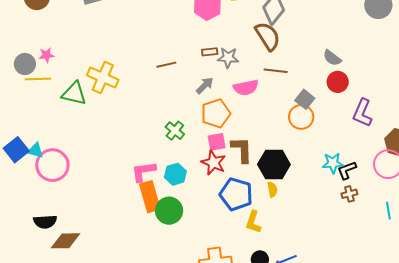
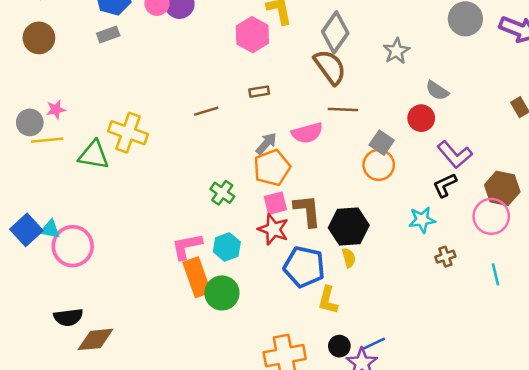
gray star: (228, 58) -> (396, 51), moved, turned -30
gray semicircle: (332, 58) -> (437, 91), moved
gray arrow: (205, 86) -> (266, 144), moved
purple L-shape: (362, 113) -> (455, 155), turned -60
black L-shape: (347, 170) -> (445, 185), moved

